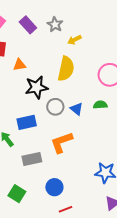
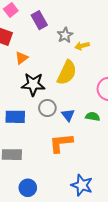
gray star: (55, 24) -> (65, 35), moved
orange triangle: (19, 65) -> (22, 58), turned -40
orange L-shape: (62, 142) -> (61, 143), moved

